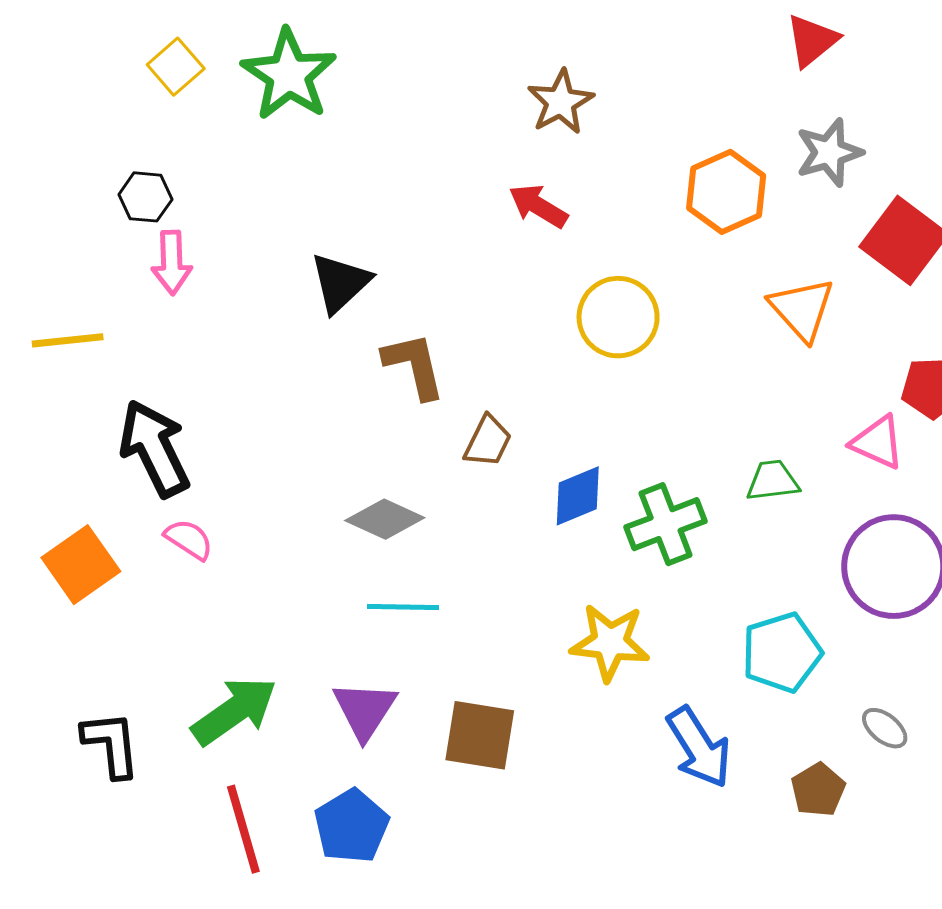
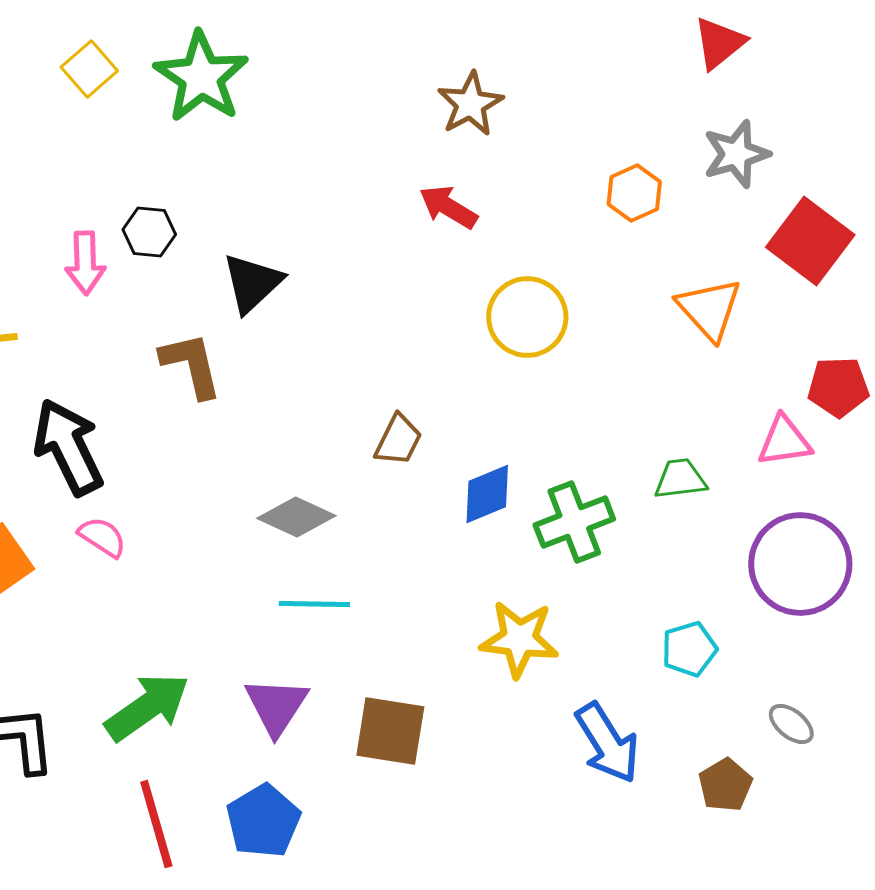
orange hexagon: (726, 192) -> (634, 193), size x0.7
black hexagon: (145, 197) -> (149, 232), moved
brown L-shape: (414, 366) -> (191, 365), moved
pink triangle: (878, 442) -> (784, 441), turned -32
cyan pentagon: (782, 652) -> (689, 649), size x0.7

